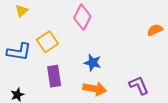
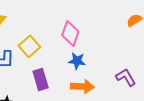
pink diamond: (82, 17) -> (70, 33), moved

